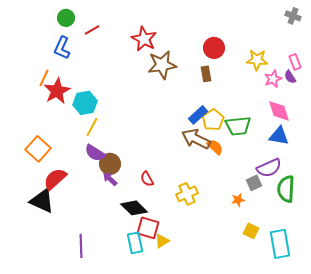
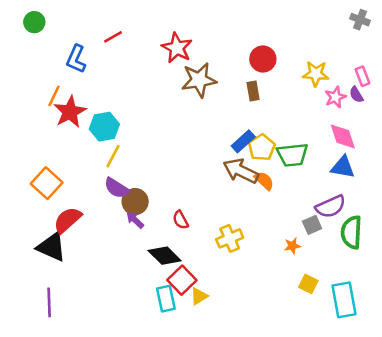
green circle: (66, 18) -> (34, 22), moved
red square: (148, 228) -> (182, 280), turned 30
purple line: (81, 246) -> (49, 302), moved

